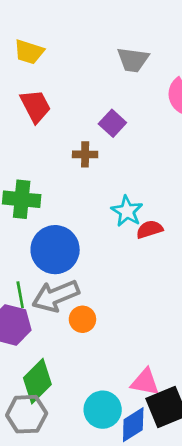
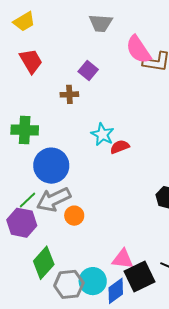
yellow trapezoid: (29, 52) -> (24, 22), turned -45
green line: (20, 295) -> (28, 200), turned 60
gray hexagon: (27, 414) -> (69, 284), moved

